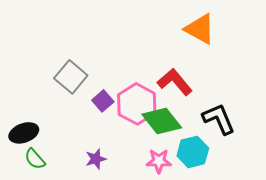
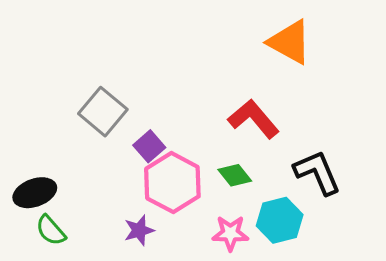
pink hexagon: (137, 104) -> (172, 183), moved
green diamond: (162, 121) -> (235, 175), size x0.6

